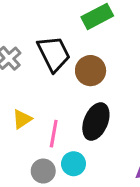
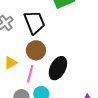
brown circle: (91, 71) -> (36, 50), moved

